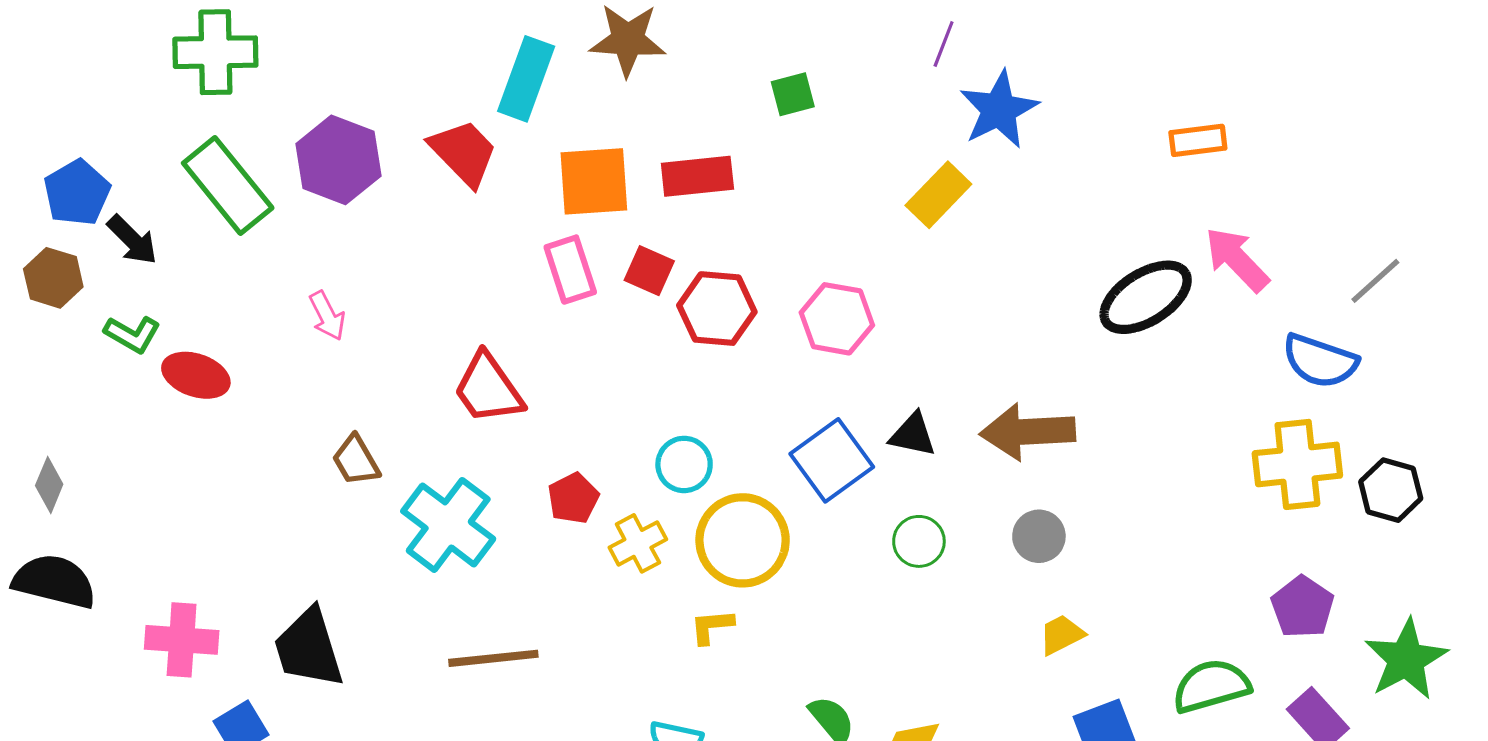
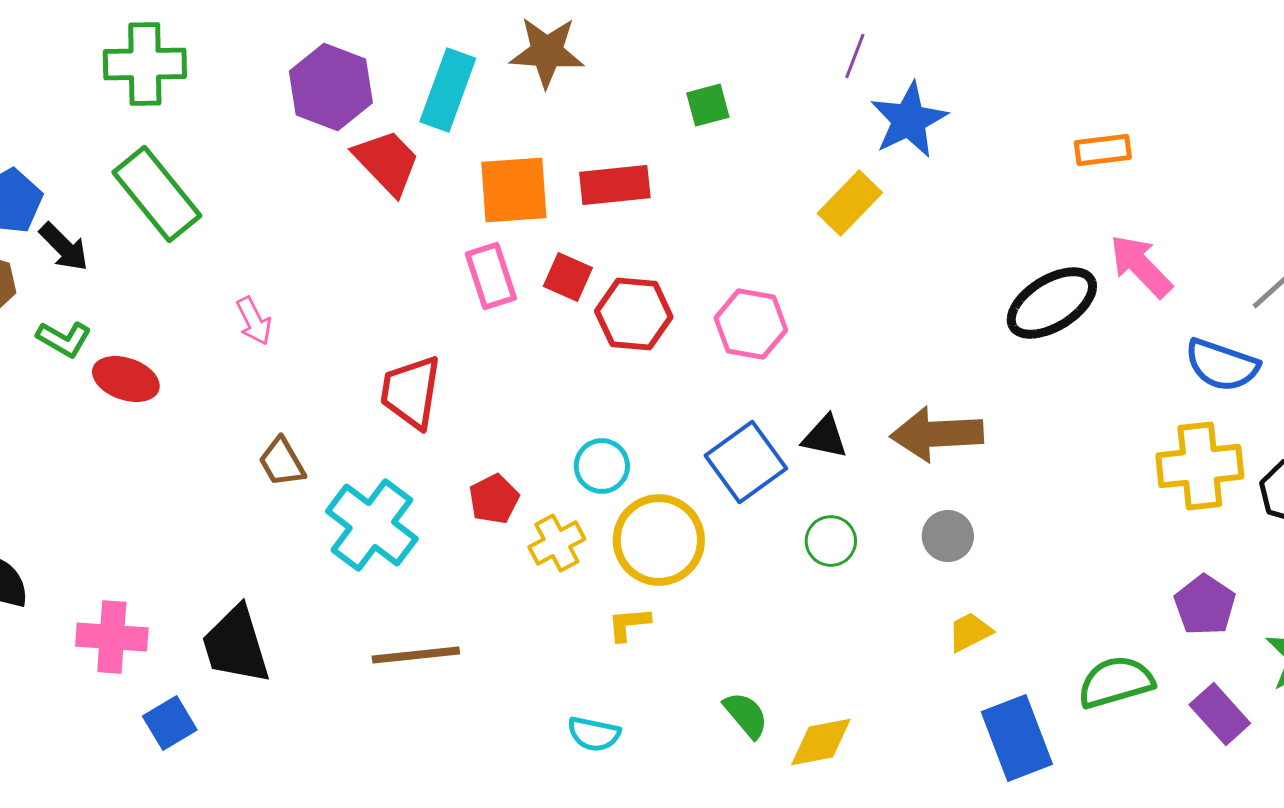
purple hexagon: (338, 160) -> (331, 87), moved
red trapezoid: (488, 389) -> (411, 392), turned 44

